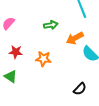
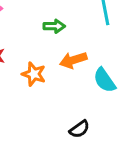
orange arrow: (75, 38) -> (73, 60), moved

